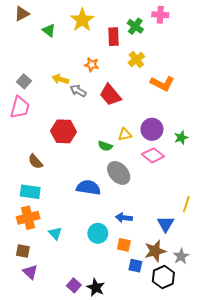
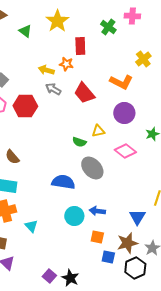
red rectangle: (113, 37) -> (80, 46), moved
yellow cross: (136, 60) -> (143, 59), moved
yellow arrow: (60, 79) -> (46, 70), moved
orange L-shape: (162, 83) -> (121, 82), moved
purple circle: (152, 129) -> (124, 113), moved
red hexagon: (63, 131) -> (25, 106), moved
cyan circle: (98, 233) -> (74, 216), moved

